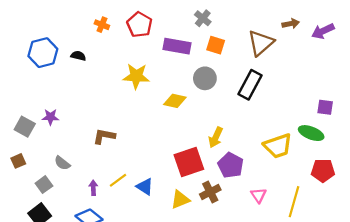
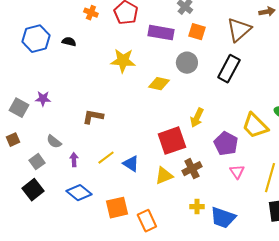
yellow trapezoid: (278, 146) -> (255, 126), turned 64
purple pentagon: (231, 165) -> (226, 144), moved
purple arrow: (93, 188) -> (74, 160), moved

